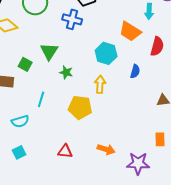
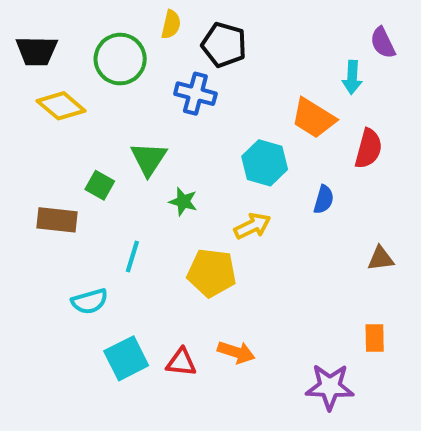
yellow arrow: (100, 84) -> (252, 226), turned 60
orange arrow: (106, 149) -> (236, 352), moved
cyan square: (19, 152) -> (126, 358), moved, size x1.5

